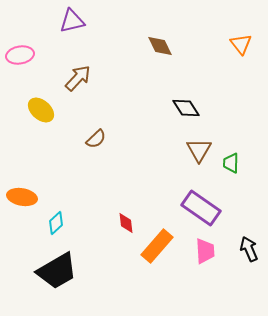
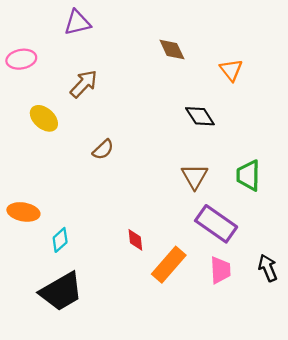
orange triangle: (241, 44) -> (231, 70), moved
brown triangle: (199, 150) -> (195, 176), moved
green trapezoid: (231, 163) -> (248, 175), size x1.4

